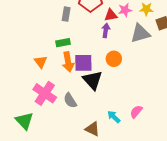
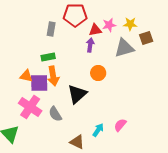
orange triangle: (41, 62) -> (26, 76), turned -40
purple square: (83, 63) -> (39, 83), moved
black triangle: (92, 80) -> (77, 94), turned 30
cyan arrow: (114, 117) -> (98, 130), turned 80

